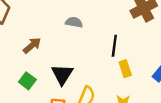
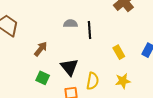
black line: (114, 46) -> (89, 30), moved

